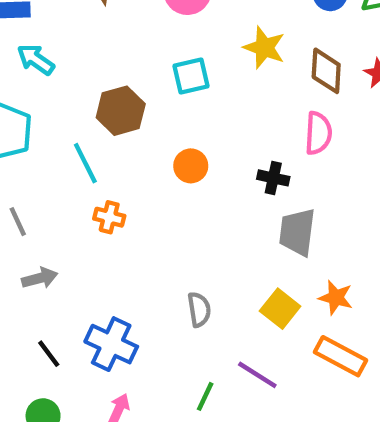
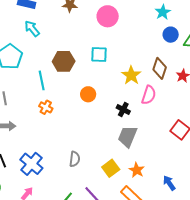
yellow star: (264, 48) -> (131, 75), moved

